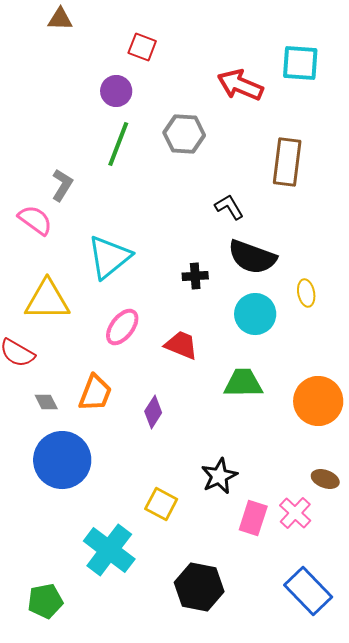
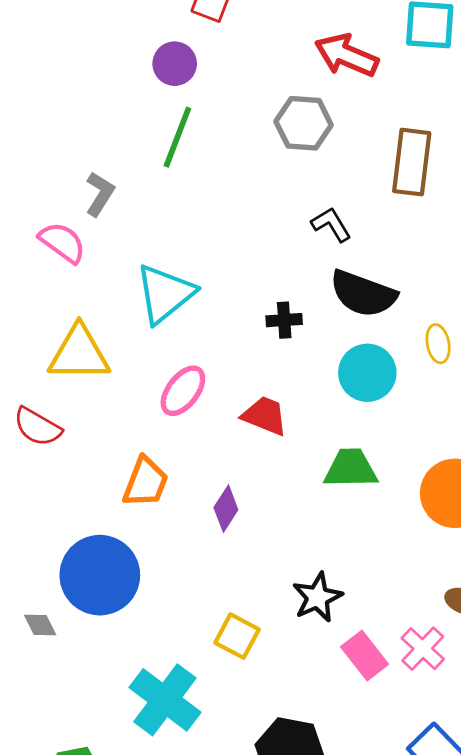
gray hexagon: (184, 134) -> (304, 123), moved
gray diamond: (46, 402) -> (40, 625), moved
pink rectangle: (253, 518) -> (365, 656), turned -56

